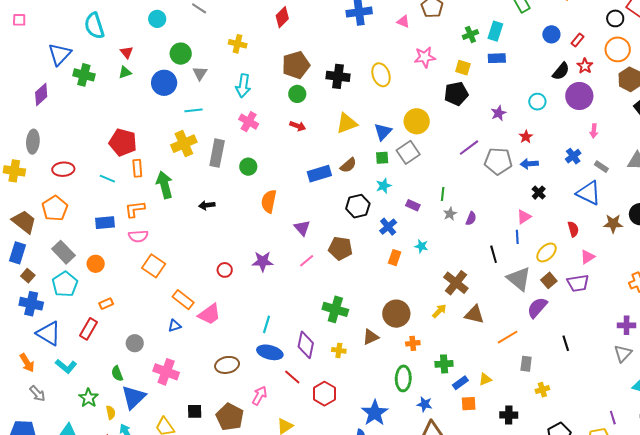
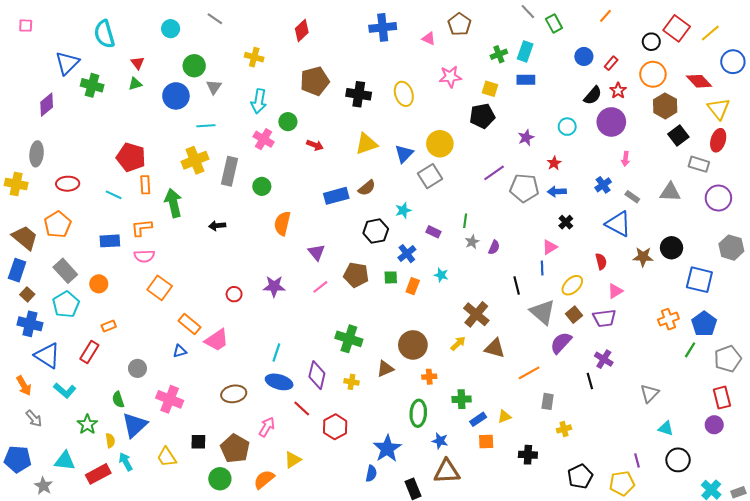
green circle: (297, 94) -> (288, 122), moved
green square: (382, 158) -> (391, 277), moved
purple cross: (627, 325) -> (604, 359), moved, turned 30

